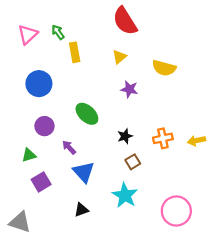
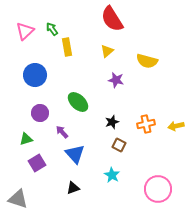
brown square: (133, 162) -> (119, 145), turned -32
cyan star: (125, 195) -> (112, 175), size x0.7

